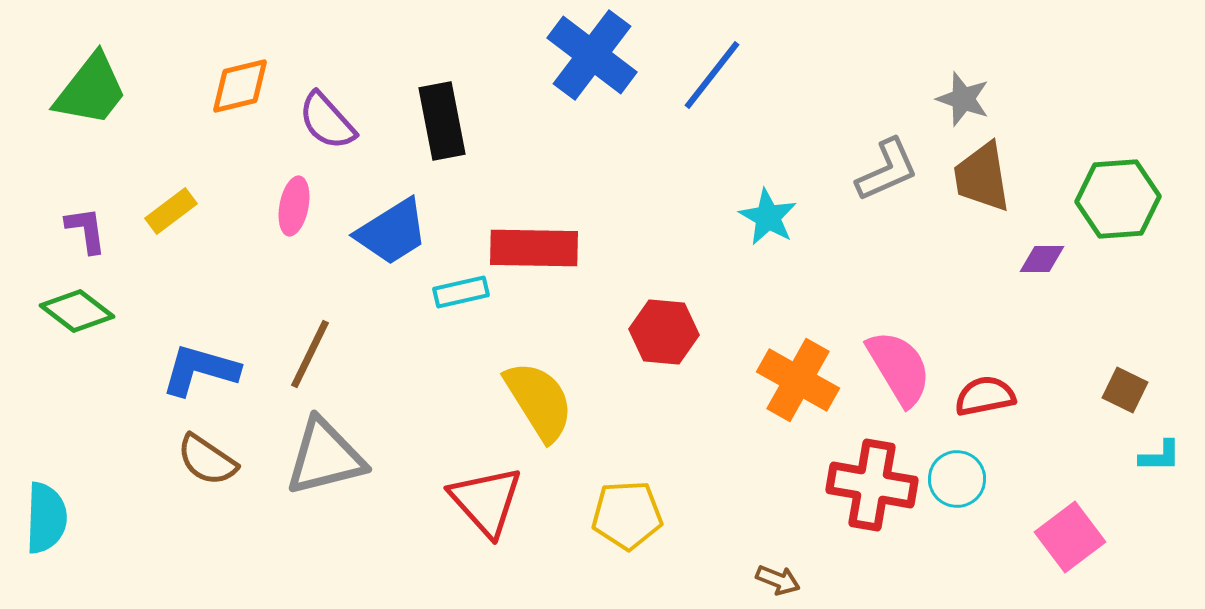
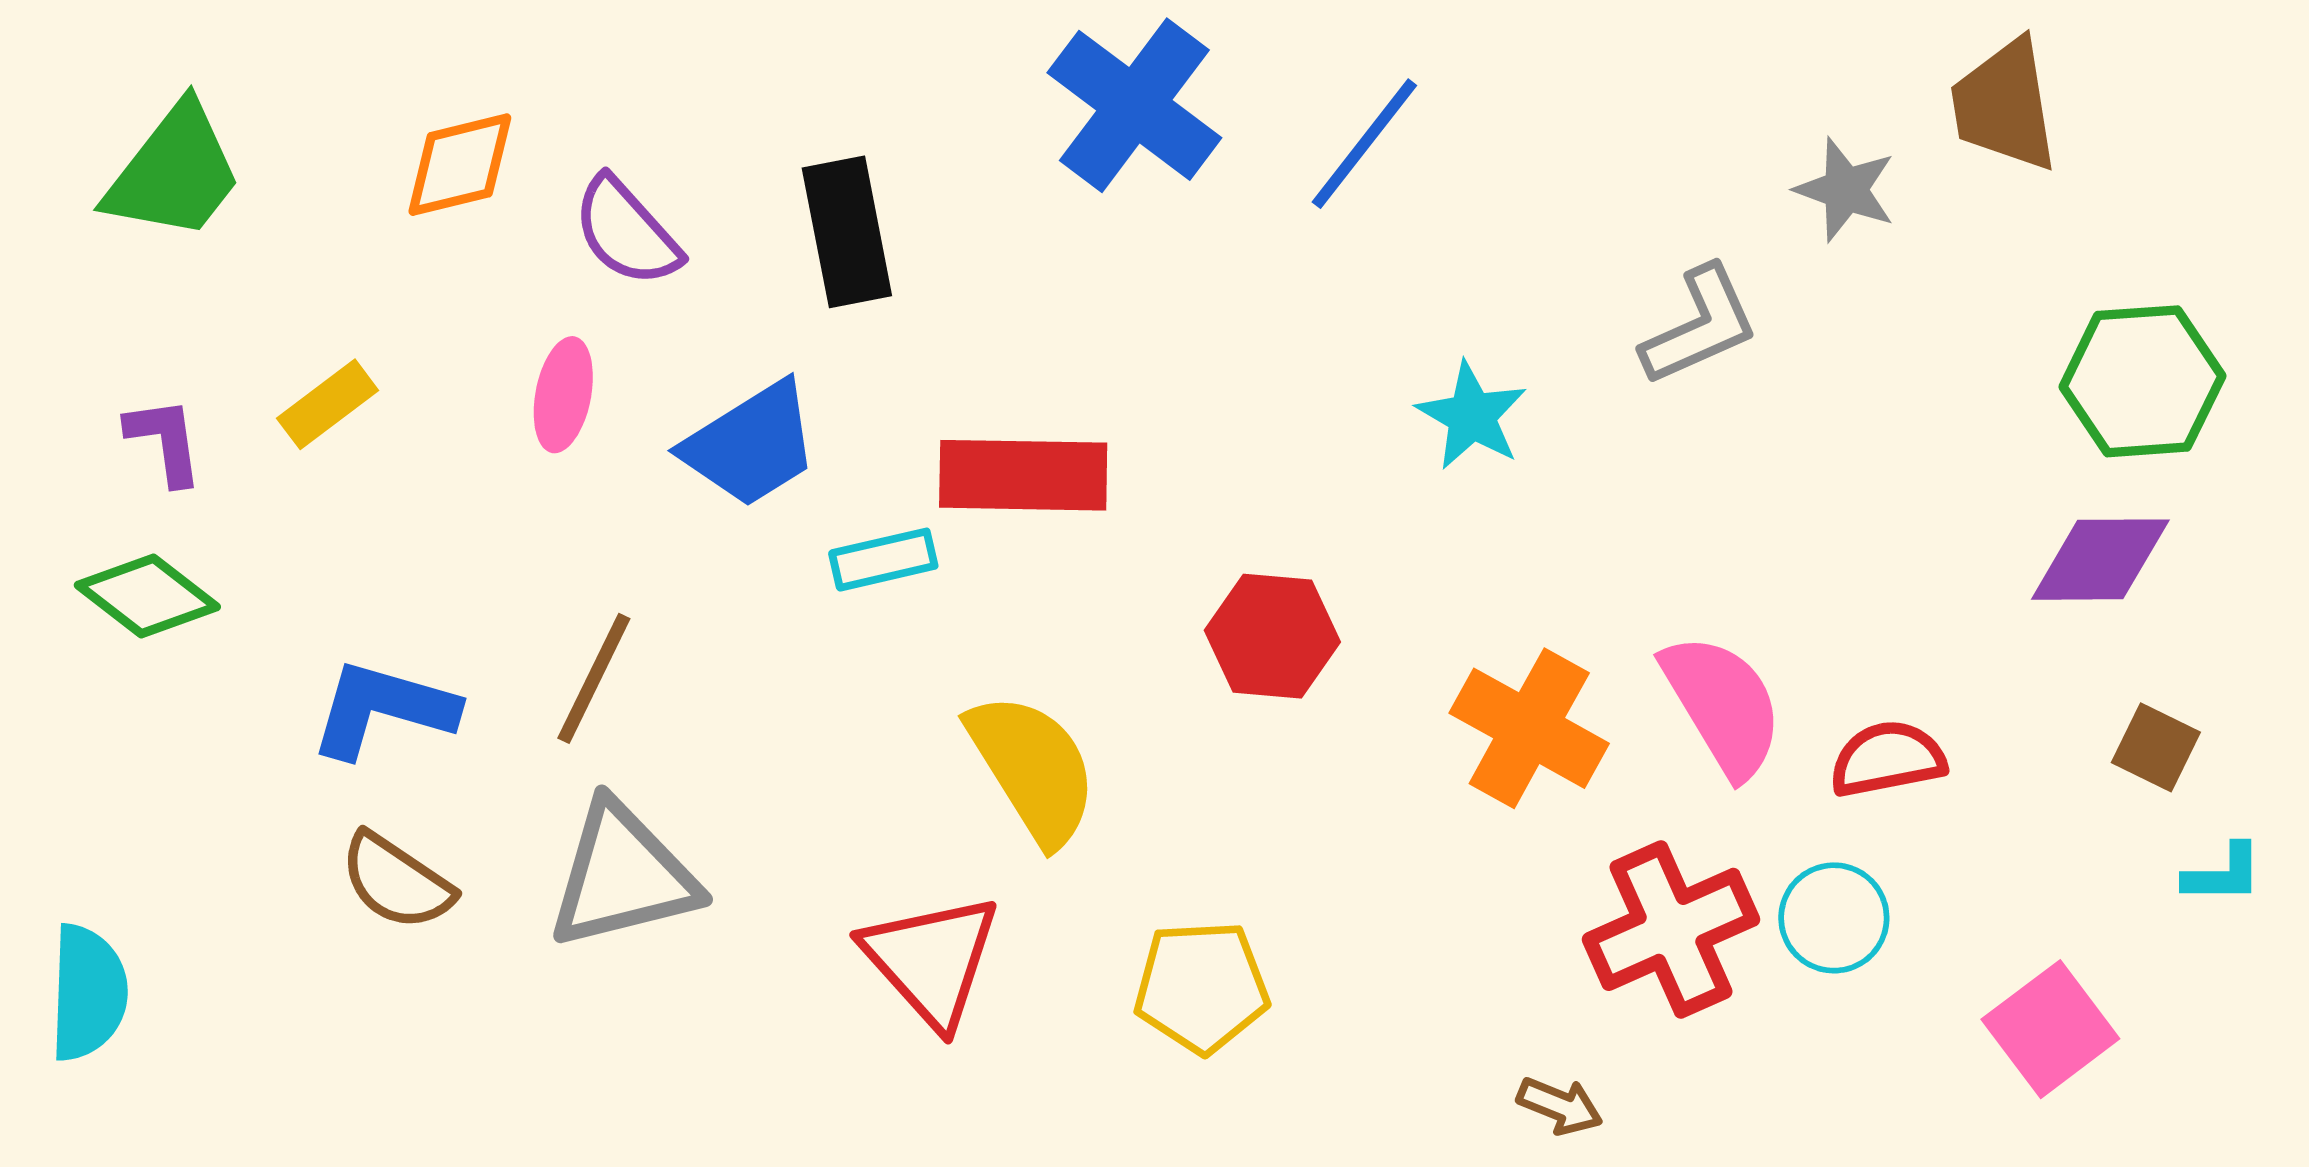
brown trapezoid: (982, 177) -> (2004, 105), moved
purple diamond: (1042, 259) -> (2100, 560), moved, size x1.6
red cross: (872, 485) -> (1671, 929), turned -34
brown arrow: (778, 580) -> (1560, 1106), moved

